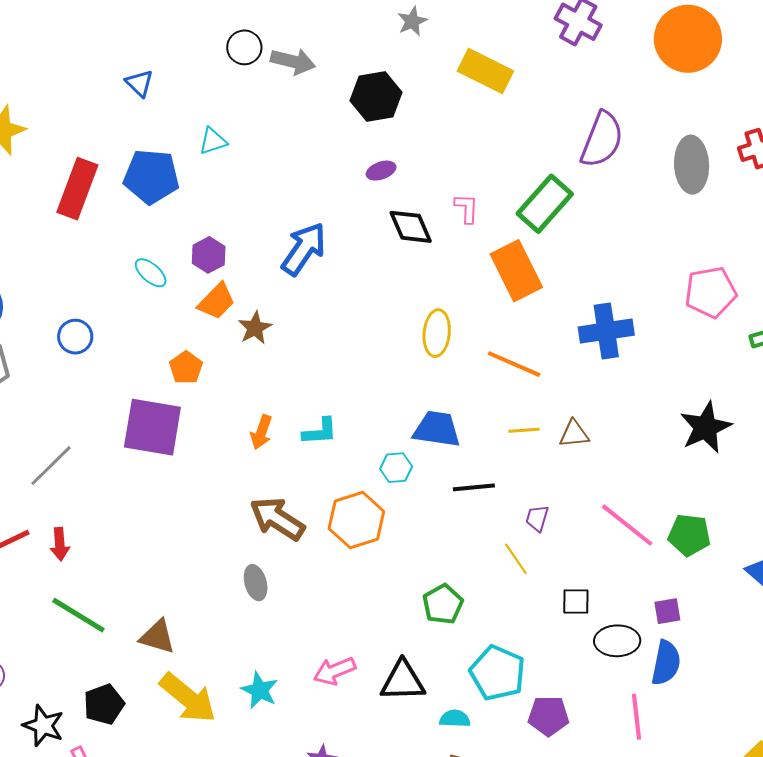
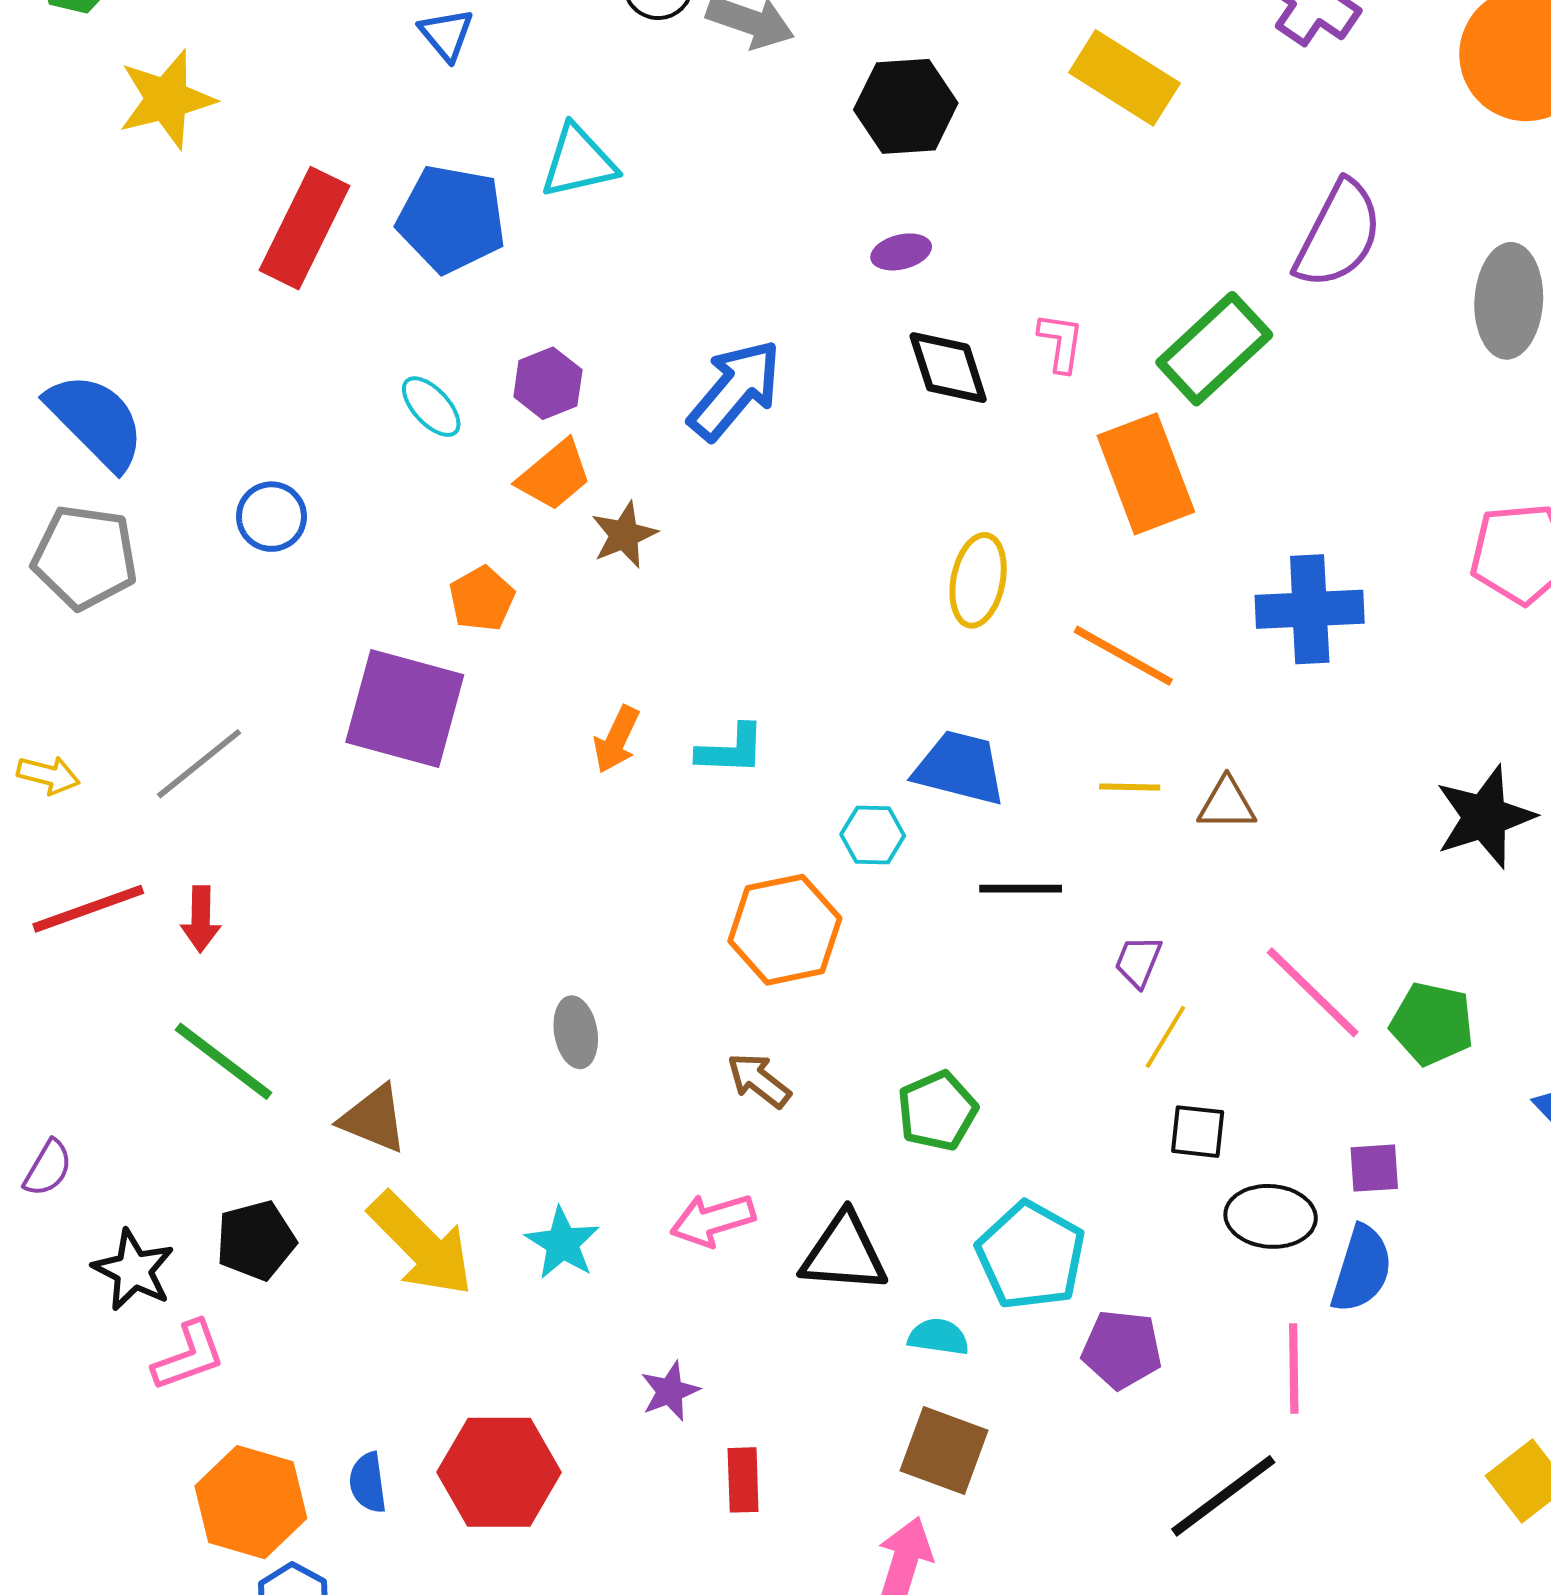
cyan triangle: (213, 141) -> (578, 162), size x1.4
brown arrow: (277, 519) -> (759, 1080), moved, size x0.6
yellow line: (516, 559) -> (1165, 1037), moved, turned 60

